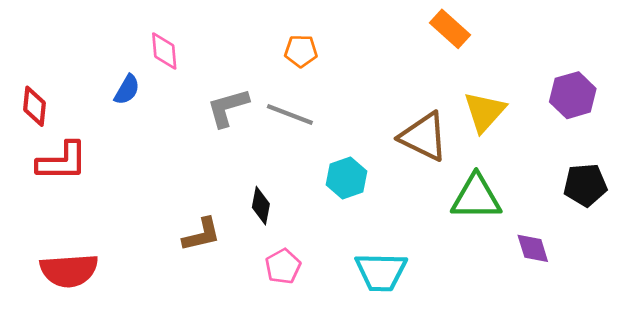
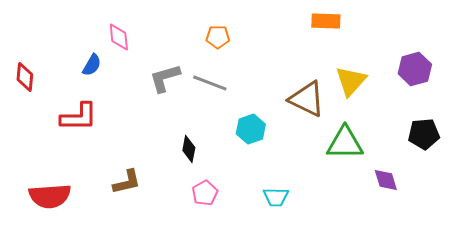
orange rectangle: (450, 29) -> (326, 21), turned -40
red L-shape: (62, 161) -> (79, 117), moved
brown L-shape: (202, 235) -> (127, 182), moved
cyan trapezoid: (381, 272) -> (276, 197), size x0.7

